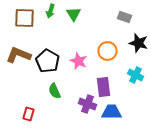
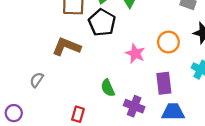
black pentagon: (48, 61) -> (102, 23), moved
purple cross: (88, 104) -> (134, 106), moved

